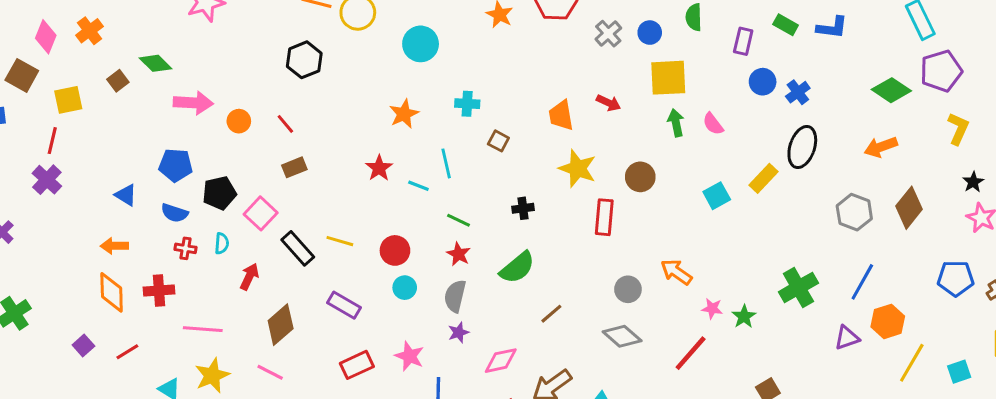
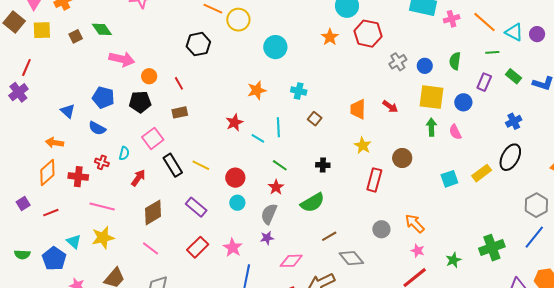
blue circle: (763, 82) -> (463, 102), moved
yellow square: (68, 100) -> (42, 30), moved
yellow star: (578, 169) -> (363, 145), size x0.7
black pentagon: (219, 193) -> (140, 102), moved
red cross: (185, 248) -> (102, 162), moved
blue line: (862, 282) -> (534, 237), moved
orange diamond: (112, 292) -> (47, 172), turned 40
pink star: (712, 309) -> (418, 251), moved
gray diamond: (622, 336) -> (351, 258), moved
red rectangle: (357, 365) -> (198, 247), turned -30
pink line: (270, 372) -> (151, 248), moved

